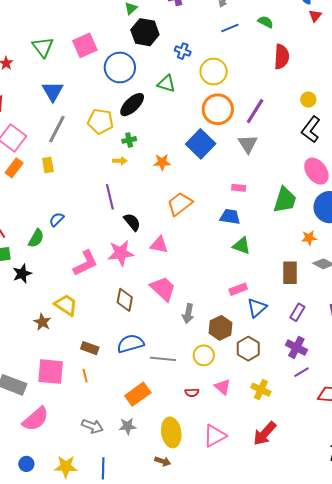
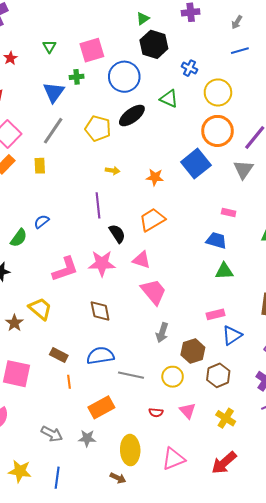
green triangle: (43, 47) -> (49, 46), size x0.6
green cross: (129, 140) -> (77, 77), moved
orange trapezoid: (180, 204) -> (152, 220), moved
green triangle: (242, 246) -> (224, 271), turned -30
pink trapezoid: (163, 289) -> (154, 292), moved
brown diamond: (125, 300) -> (100, 311), turned -30
orange line: (85, 376) -> (69, 382), moved

